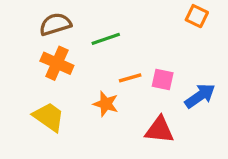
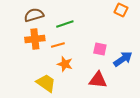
orange cross: (57, 63) -> (35, 39), turned -30
orange line: (130, 78) -> (58, 45), moved
yellow trapezoid: (49, 117) -> (46, 83), moved

